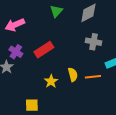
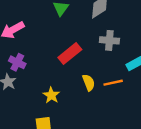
red rectangle: (44, 50) -> (70, 53), moved
yellow star: (51, 81) -> (51, 95), moved

